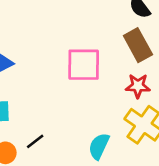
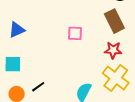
pink square: (84, 65) -> (75, 33), size x0.6

